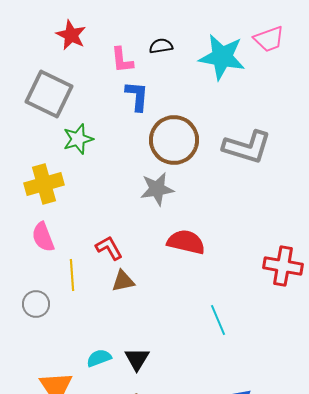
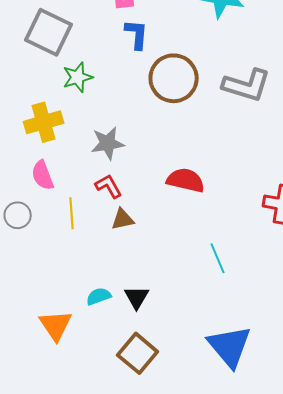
gray star: (157, 189) -> (108, 143), moved
gray circle: (36, 304) -> (18, 215), moved

